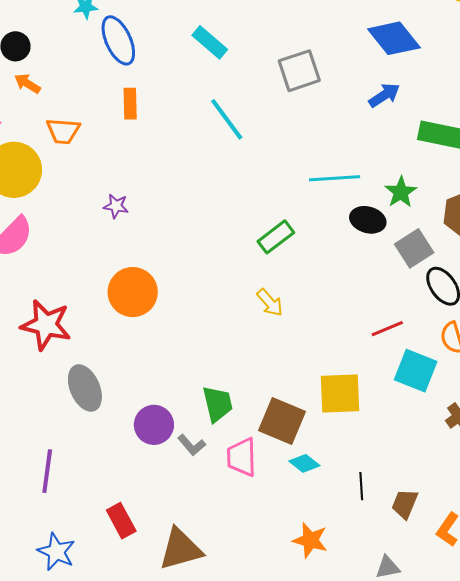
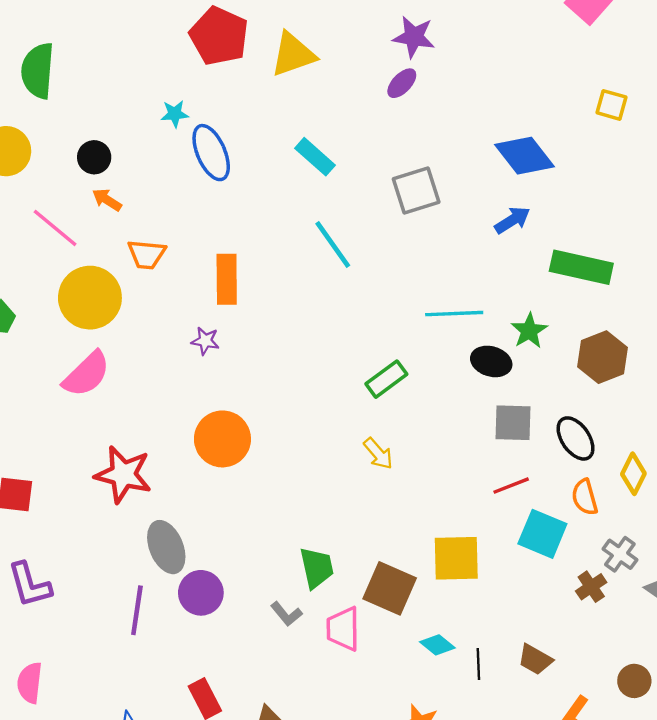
orange rectangle: (130, 104) -> (227, 279), moved, size x1.4
gray square: (414, 248) -> (513, 423), moved, turned 33
purple circle: (154, 425) -> (201, 593), moved
cyan diamond: (304, 463) -> (437, 645), moved
purple line: (47, 471) -> (137, 610), moved
brown trapezoid: (405, 504) -> (535, 660), moved, turned -84

